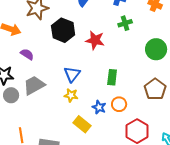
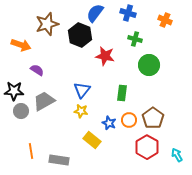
green cross: (125, 23) -> (135, 39), turned 32
black hexagon: (63, 30) -> (80, 35), moved
green circle: (156, 49) -> (149, 65), moved
brown pentagon: (155, 89) -> (153, 118), moved

